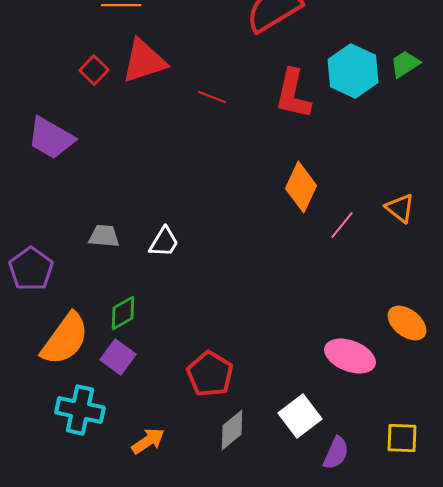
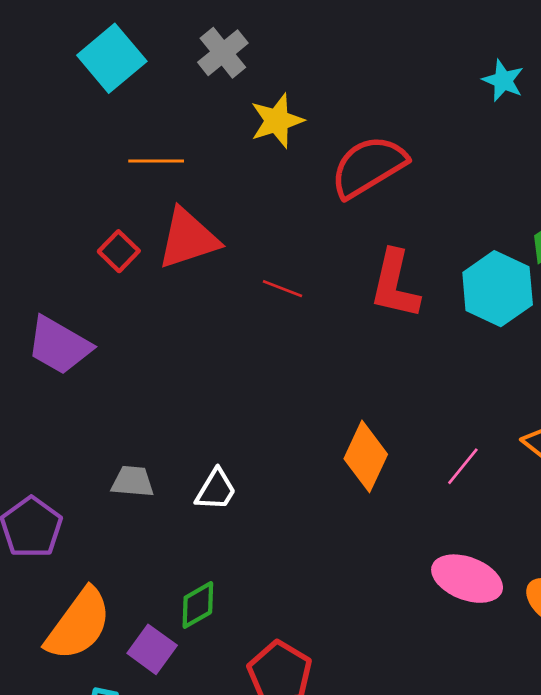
cyan hexagon: (353, 71) -> (498, 289), moved
orange diamond: (301, 187) -> (366, 456), moved
green diamond: (123, 313) -> (198, 605), moved
pink ellipse: (350, 356) -> (467, 579), moved

